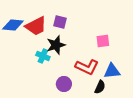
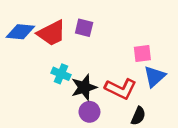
black star: (56, 45) -> (84, 87), moved
blue triangle: (112, 71) -> (155, 77), moved, turned -36

